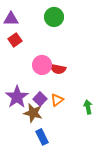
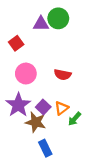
purple triangle: (11, 19) -> (41, 24), moved
pink circle: (42, 65) -> (26, 74), moved
green arrow: (88, 107) -> (75, 119), moved, turned -128

